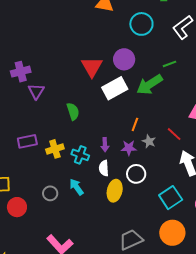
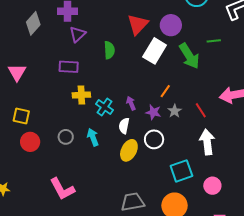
green arrow: (150, 84) -> (189, 56), turned -104
white rectangle: (115, 88) -> (155, 51), turned -45
green semicircle: (73, 111) -> (109, 50), moved
purple rectangle: (27, 141) -> (69, 67), moved
purple arrow: (105, 145) -> (131, 103), turned 144

